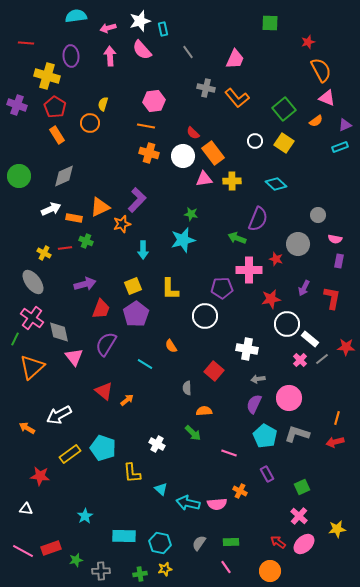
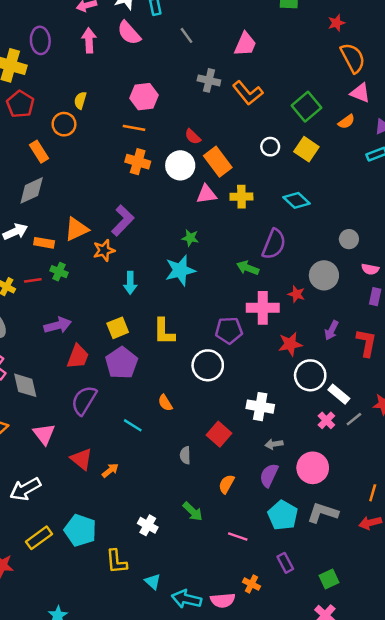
orange rectangle: (57, 135) -> (39, 152), moved
pink triangle: (74, 357) -> (44, 434), moved
orange semicircle: (204, 411) -> (226, 484), moved, turned -56

